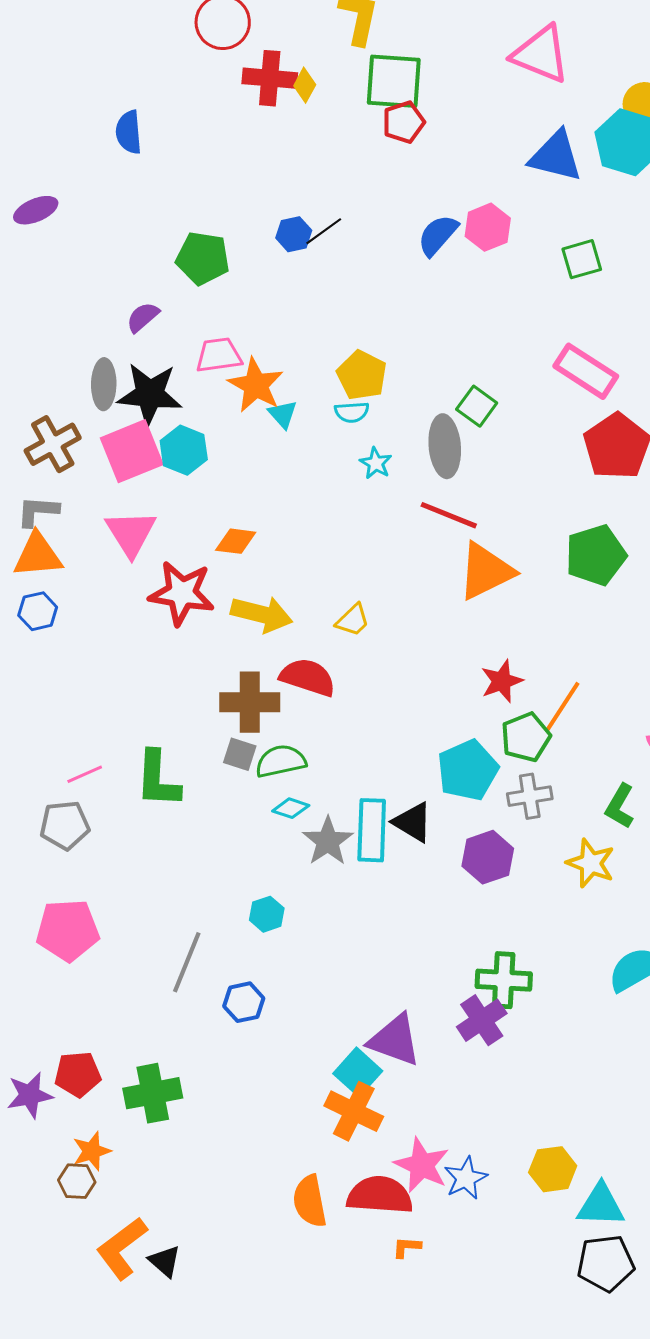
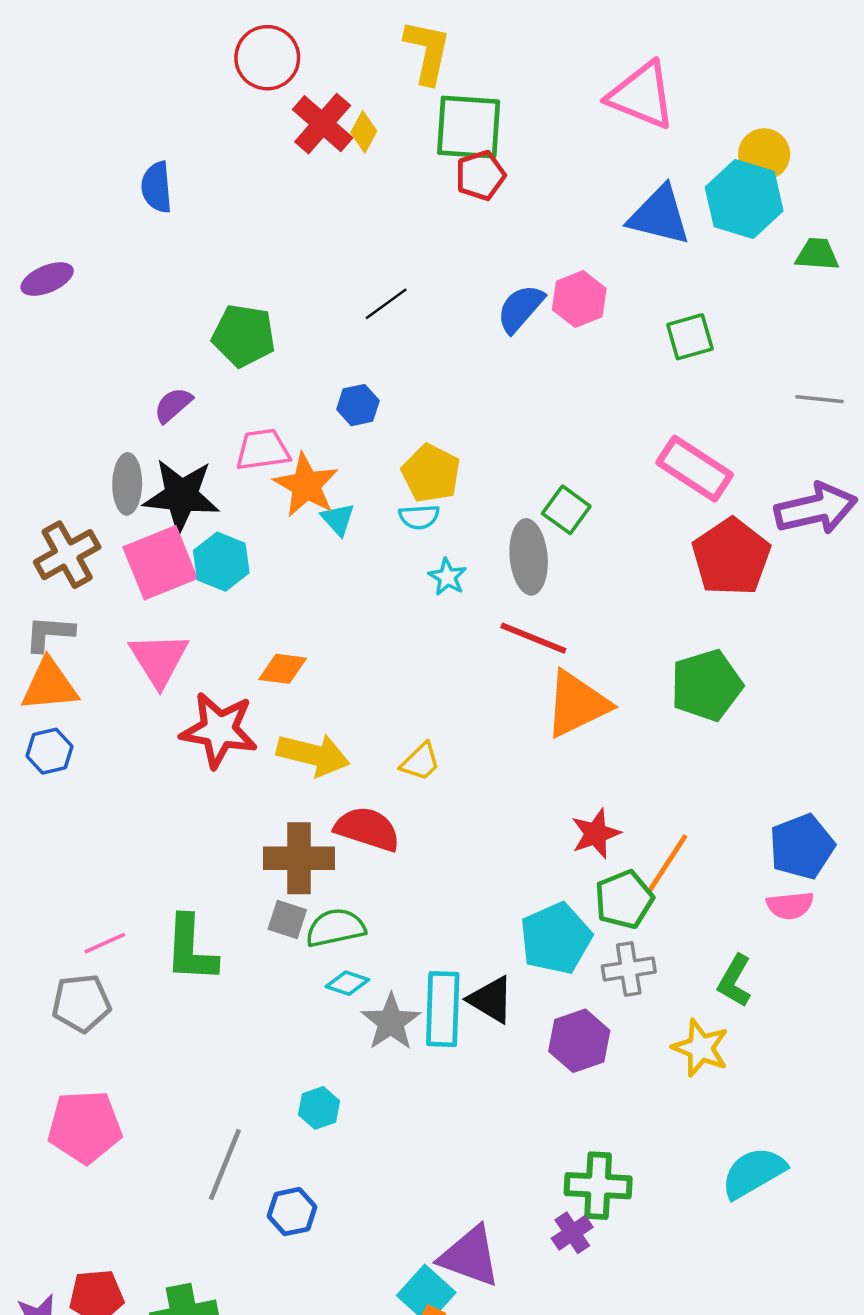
red cross: (270, 78) -> (323, 124), turned 36
blue hexagon: (294, 234) -> (358, 405), moved
purple cross: (482, 1020) -> (572, 1233), size x0.7

